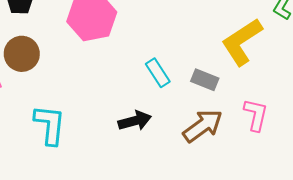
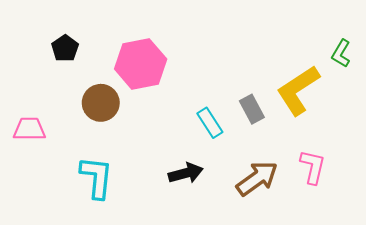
brown circle: (22, 54) -> (101, 103), moved
gray rectangle: (205, 80) -> (252, 109), moved, turned 40

